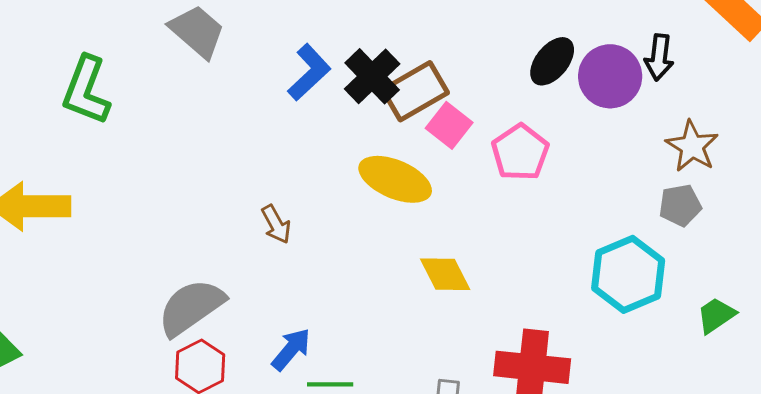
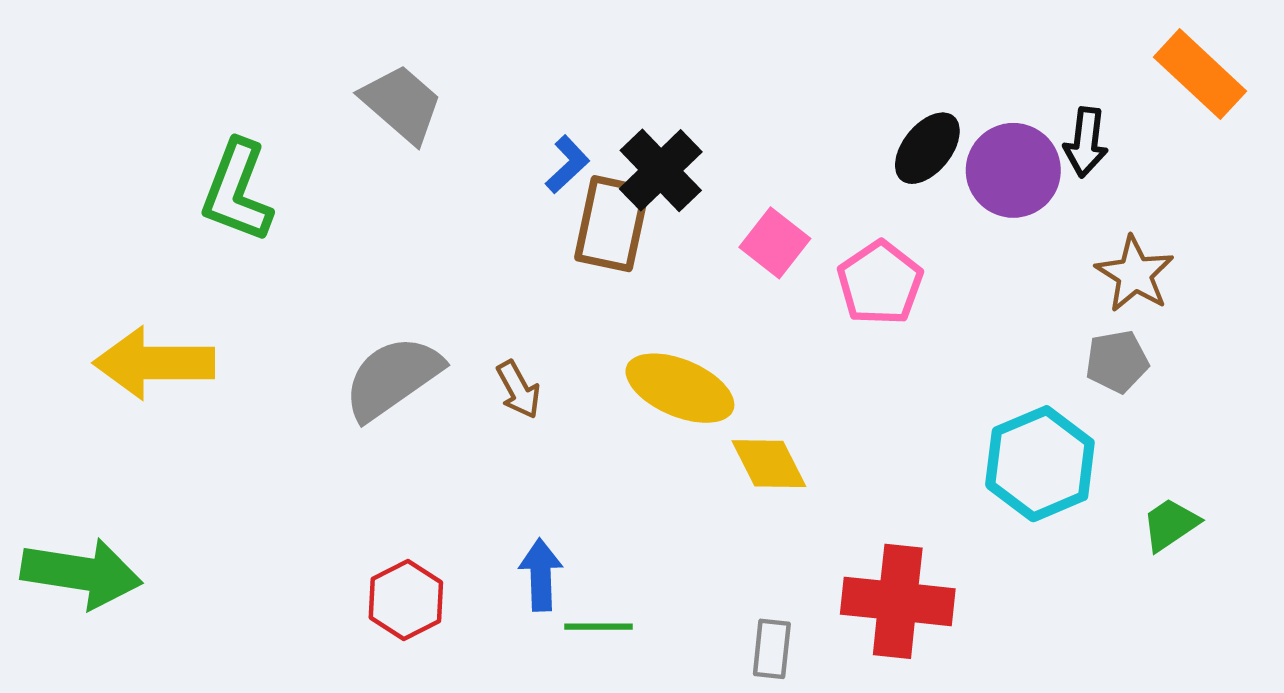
blue L-shape: (309, 72) -> (567, 164), size x0.7
brown rectangle: (415, 91) -> (612, 224), moved, turned -48
yellow ellipse: (395, 179) -> (680, 388), moved
gray semicircle: (191, 307) -> (393, 378), moved
blue arrow: (291, 349) -> (541, 575), turned -42

